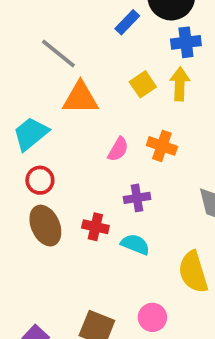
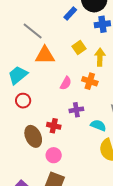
yellow arrow: (180, 84) -> (100, 57), moved
brown ellipse: (45, 226) -> (33, 136), moved
cyan semicircle: (135, 244) -> (98, 125), moved
pink circle: (152, 317) -> (54, 155), moved

